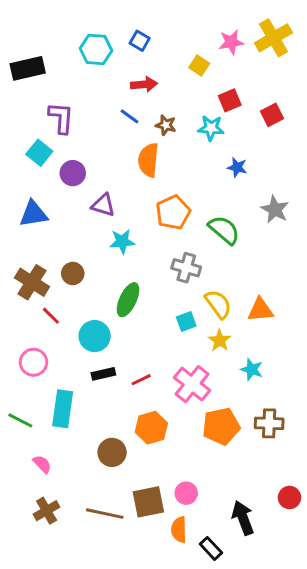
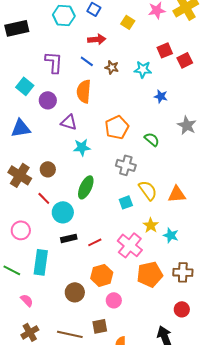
yellow square: (199, 65) -> (128, 22), moved
red square: (230, 100) -> (165, 50), moved
purple L-shape: (61, 118) -> (54, 62), moved
orange semicircle: (148, 160) -> (84, 91), moved
green semicircle: (224, 230) -> (152, 139), size x0.7
red line: (51, 316) -> (44, 198), moved
yellow star: (220, 340) -> (151, 225), moved
pink circle: (186, 493) -> (114, 300), moved
red circle: (289, 498) -> (182, 309), moved
brown square: (148, 502) -> (100, 326), size x0.7

